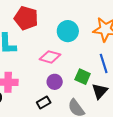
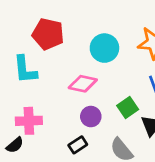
green square: (83, 77) -> (128, 108), turned 35

